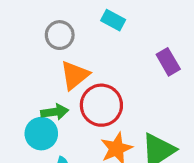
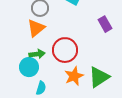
orange triangle: (75, 75) -> (36, 28), moved

